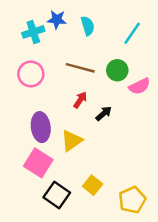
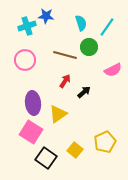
cyan semicircle: (88, 26) -> (81, 23), moved
green circle: (117, 70) -> (89, 47), moved
yellow pentagon: (132, 200) -> (105, 142), moved

